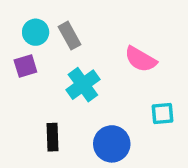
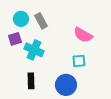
cyan cross: (83, 85) -> (34, 50), moved, turned -30
cyan square: (163, 113) -> (79, 61), moved

